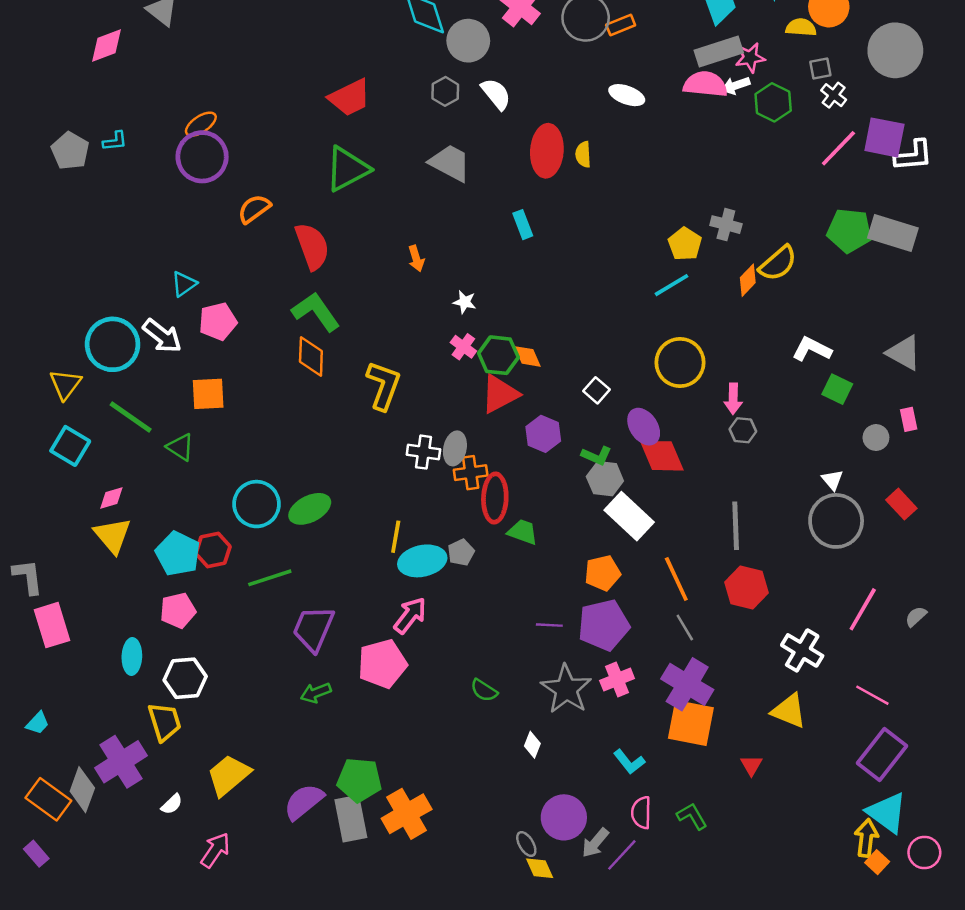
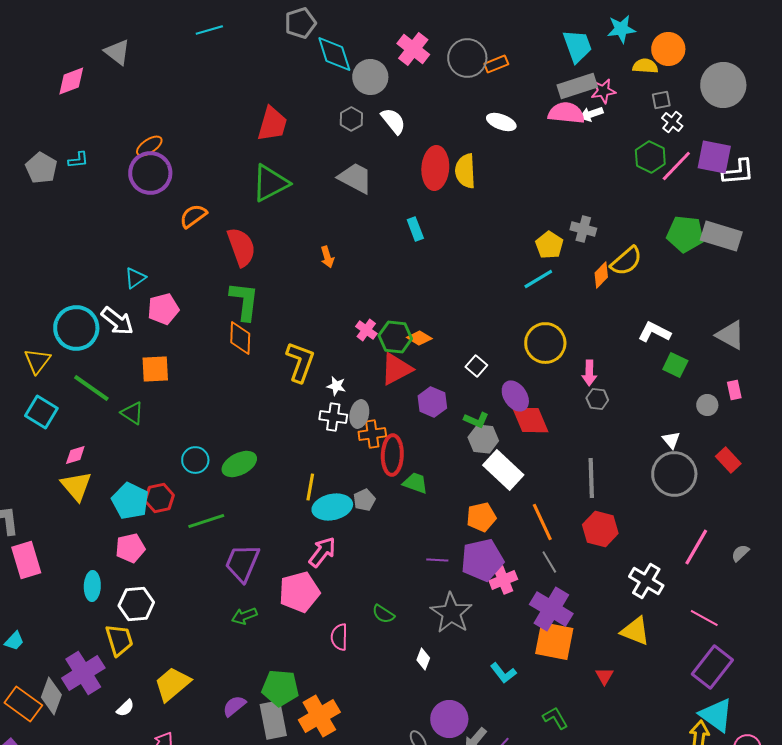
red trapezoid: (350, 98) -> (272, 124), turned -48
green hexagon: (773, 102) -> (650, 157), moved
yellow semicircle: (583, 154) -> (465, 171), size x1.6
white star: (465, 302) -> (336, 386), moved
green L-shape: (316, 312) -> (244, 301), turned 42
orange diamond: (528, 356) -> (419, 338), turned -35
cyan circle: (257, 504) -> (195, 460), size x0.7
pink cross: (617, 679) -> (503, 580), moved
purple semicircle: (304, 802) -> (234, 706), size x0.7
pink semicircle: (641, 813) -> (339, 637), moved

